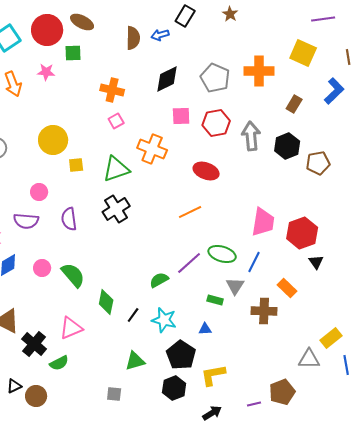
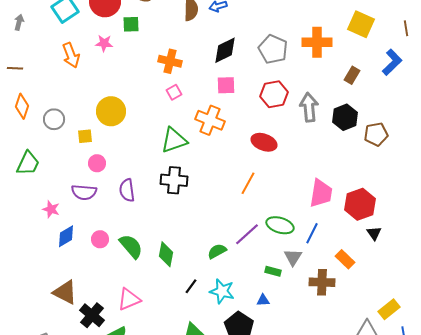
pink square: (181, 116) -> (226, 85), moved
yellow square: (76, 165) -> (85, 136), moved
black cross: (116, 209) -> (174, 180), turned 36
orange line: (190, 212) -> (248, 183), turned -35
green diamond: (106, 302) -> (166, 254), moved

